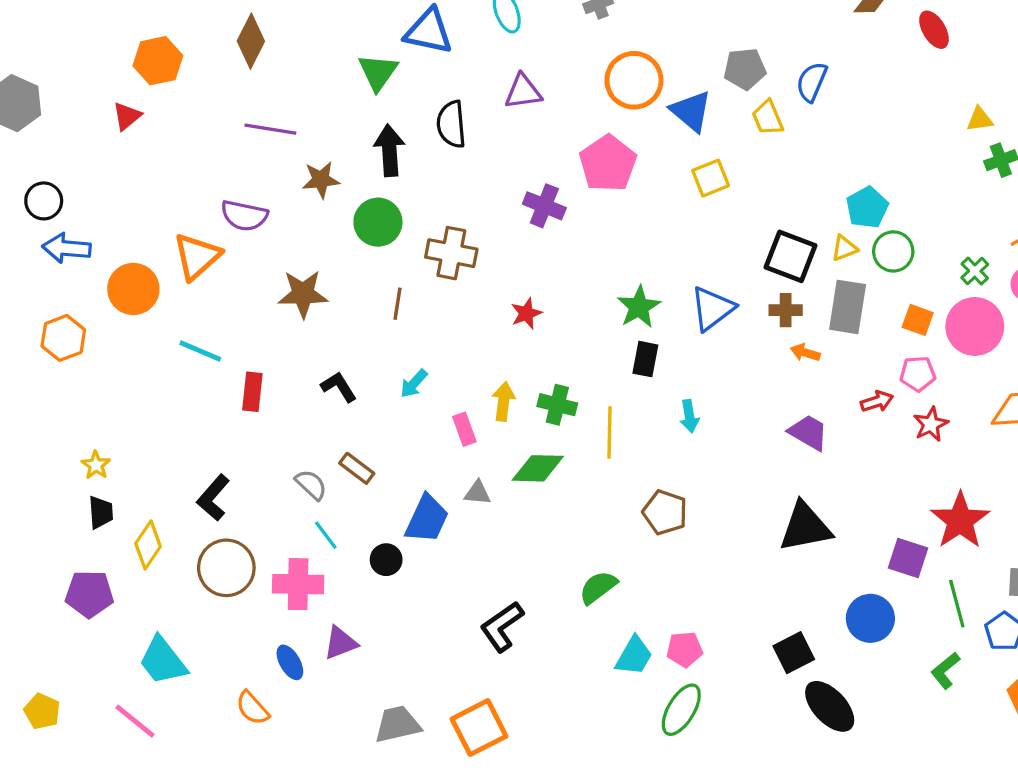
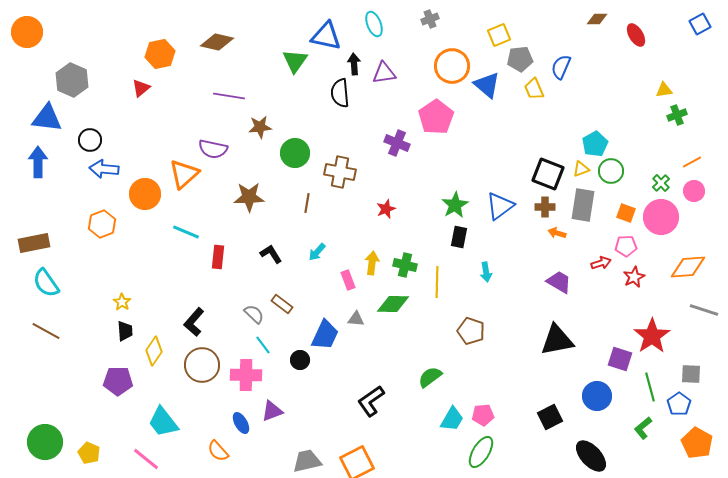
brown diamond: (251, 41) -> (217, 42), turned 76
black arrow: (389, 150) -> (354, 64), moved, size x0.7
yellow square: (711, 178) -> (499, 35), moved
black ellipse: (830, 706) -> (591, 456), moved

